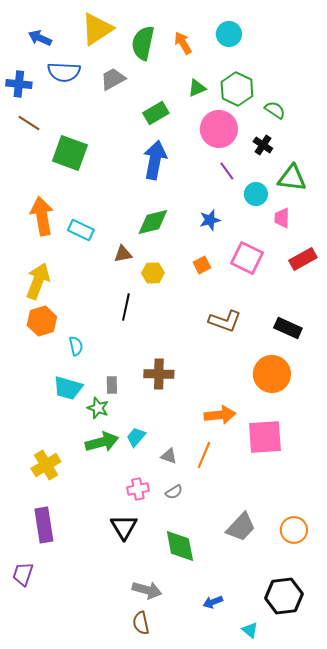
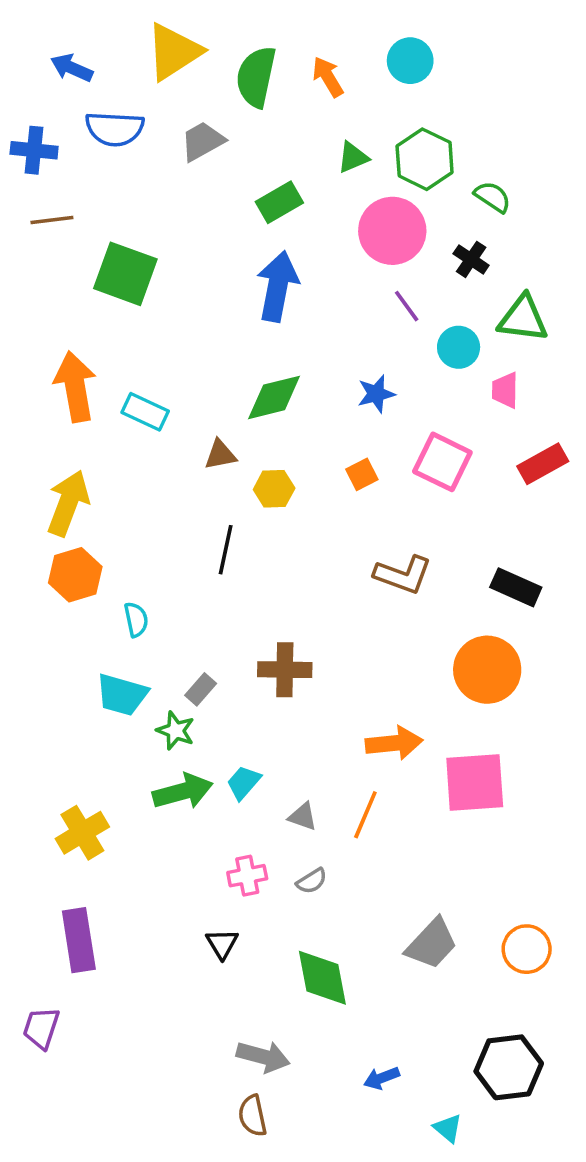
brown line: (29, 123) -> (52, 220), turned -40
gray rectangle: (112, 385) -> (201, 689), turned 42
black triangle: (124, 527) -> (222, 944), size x0.7

